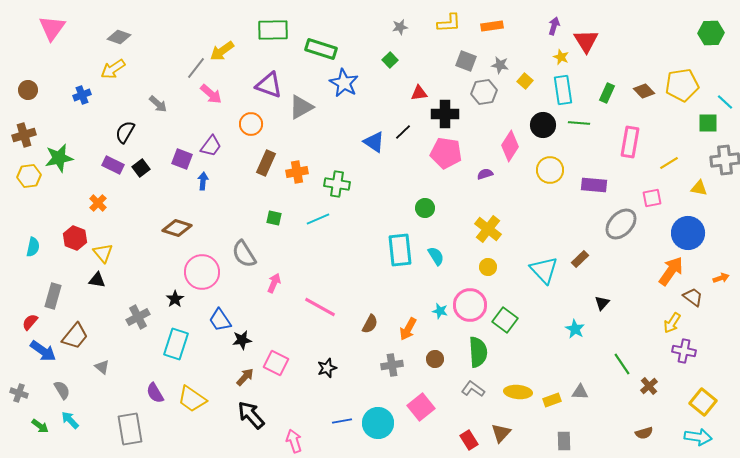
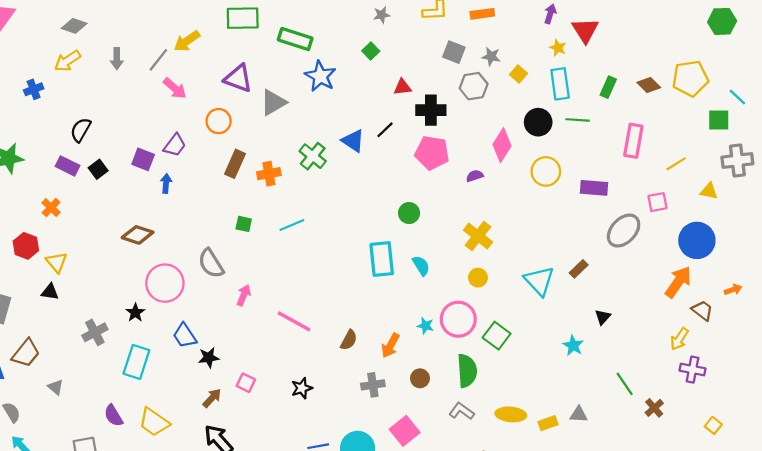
gray arrow: (158, 104) -> (117, 59), moved, turned 48
green cross: (337, 184) -> (313, 156), moved, turned 30
pink square: (276, 363) -> (246, 383), size x0.7
yellow square: (703, 402) -> (713, 425), size x0.6

